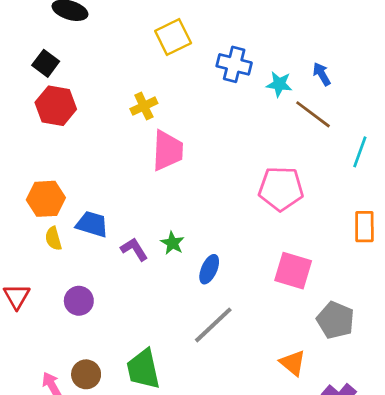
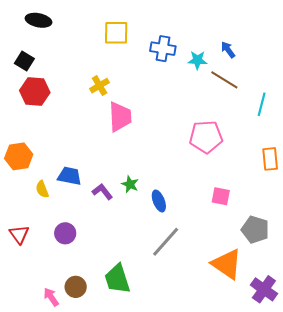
yellow square: (173, 37) -> (116, 33), turned 32
orange hexagon: (46, 199) -> (19, 156), moved
blue ellipse: (209, 269) -> (159, 201), turned -40
pink square: (293, 271) -> (221, 196), size x0.7
orange triangle: (293, 363) -> (227, 264), size x1.6

